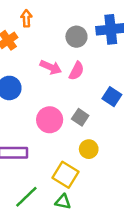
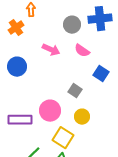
pink semicircle: (76, 71) -> (82, 51), moved, turned 98
pink circle: (50, 120) -> (50, 111), moved

